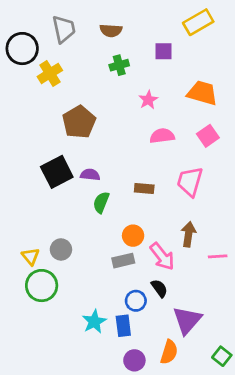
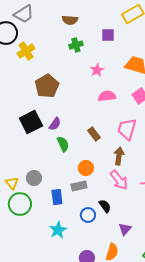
gray trapezoid: (64, 29) -> (24, 14), moved, turned 70
purple semicircle: (90, 175) -> (55, 124), turned 120
brown rectangle: (144, 188) -> (94, 134), turned 48
green semicircle: (101, 202) -> (63, 144), turned 133
brown arrow: (188, 234) -> (119, 156), moved
pink arrow: (162, 256) -> (119, 180), moved
purple triangle: (187, 320) -> (125, 229), size x0.6
blue rectangle: (123, 326) -> (57, 197), moved

